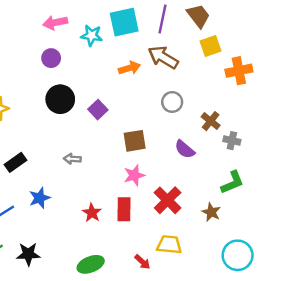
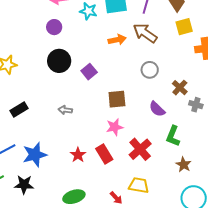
green L-shape: (232, 182) -> (173, 136), moved, turned 130
blue star: (40, 198) -> (35, 155), moved, size x1.4
red rectangle: (124, 209) -> (104, 154), turned -36
brown star: (211, 212) -> (184, 165), moved

